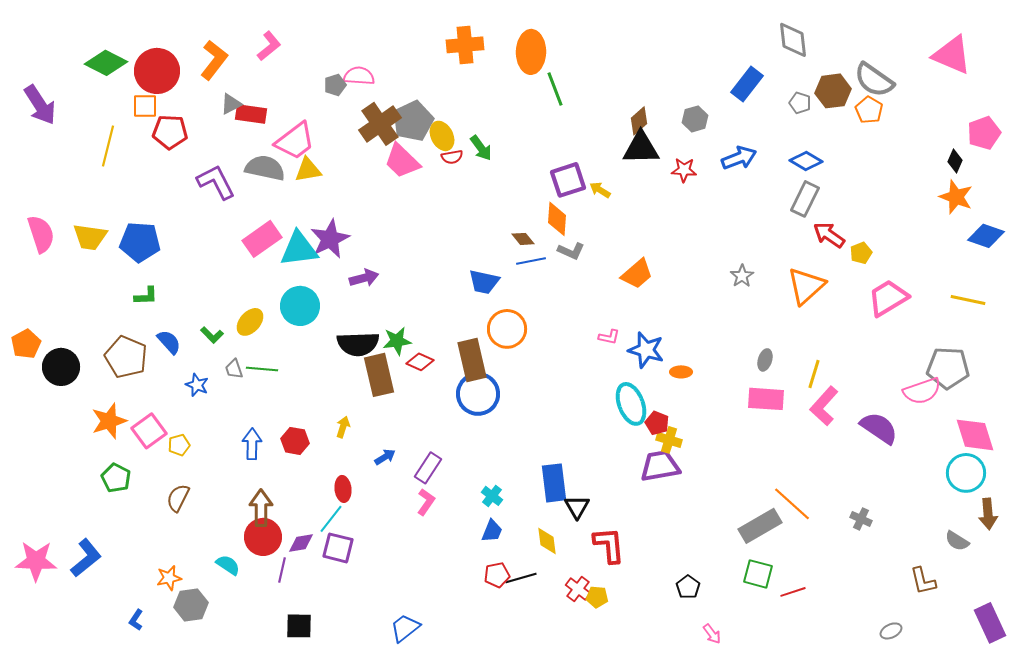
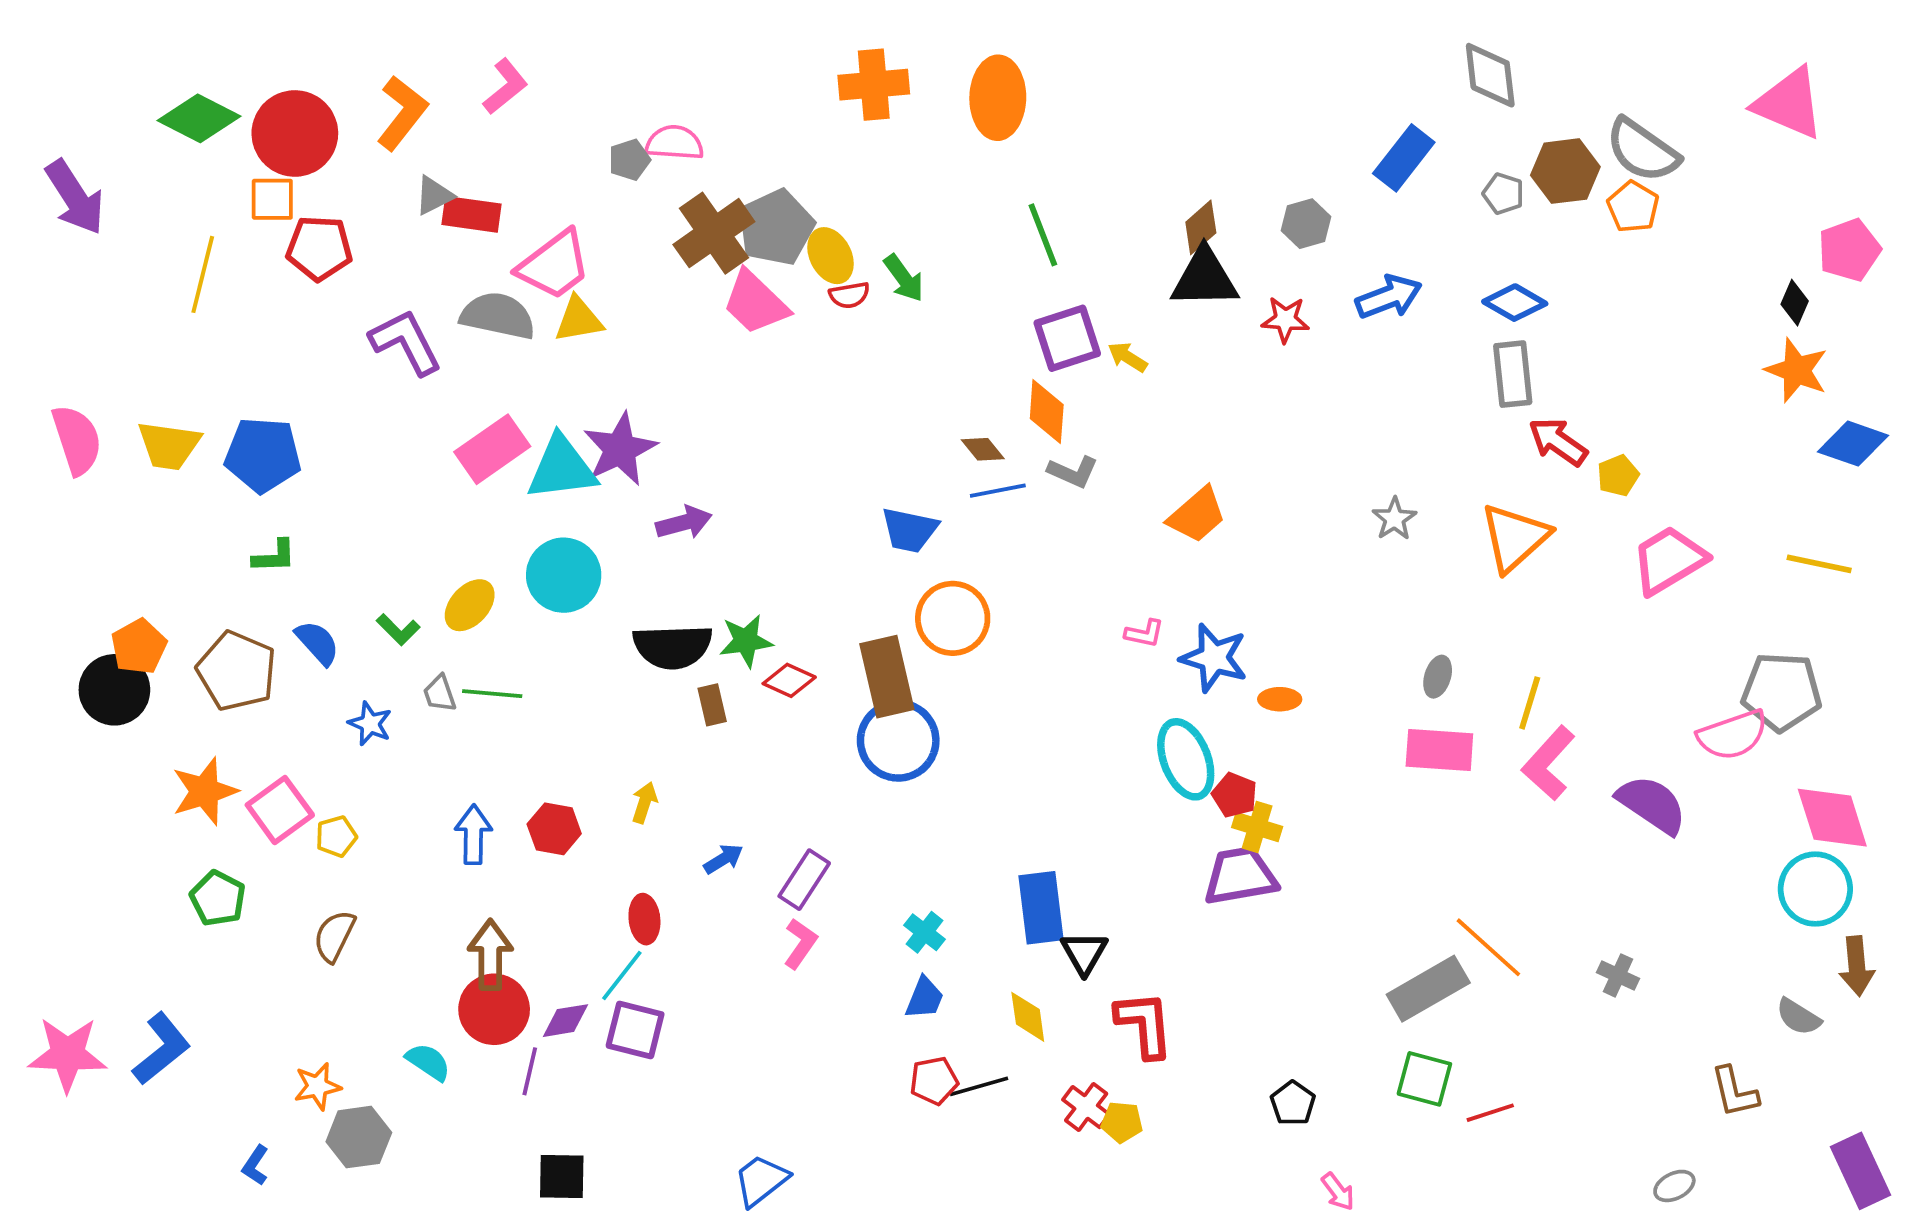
green line: (555, 89) -> (1043, 235), moved
gray rectangle: (805, 199) -> (1513, 374), turned -32
orange pentagon: (26, 344) -> (139, 647), moved
brown rectangle: (379, 375) -> (712, 705), size x0.5

